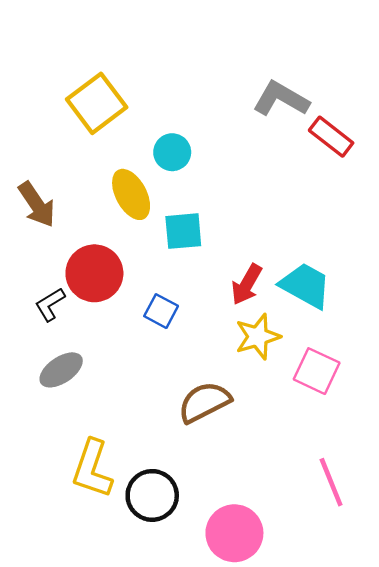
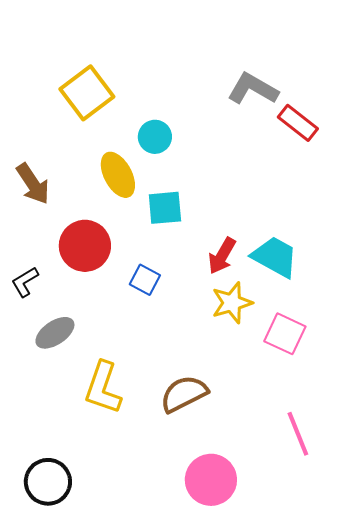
black L-shape: (50, 304) -> (25, 282), moved
brown semicircle: (204, 402) -> (184, 394), moved
yellow L-shape: (92, 469) -> (103, 388), moved
black circle: (152, 495) -> (48, 482), moved

